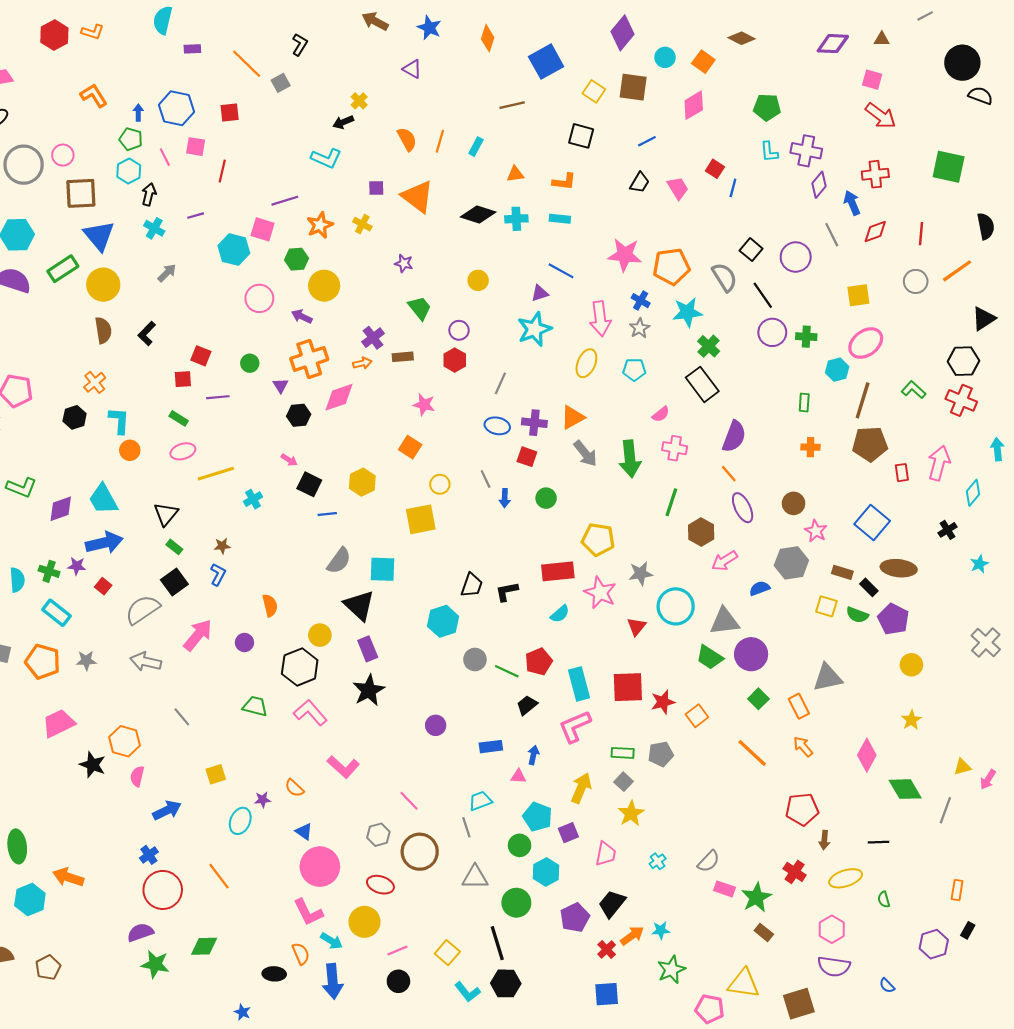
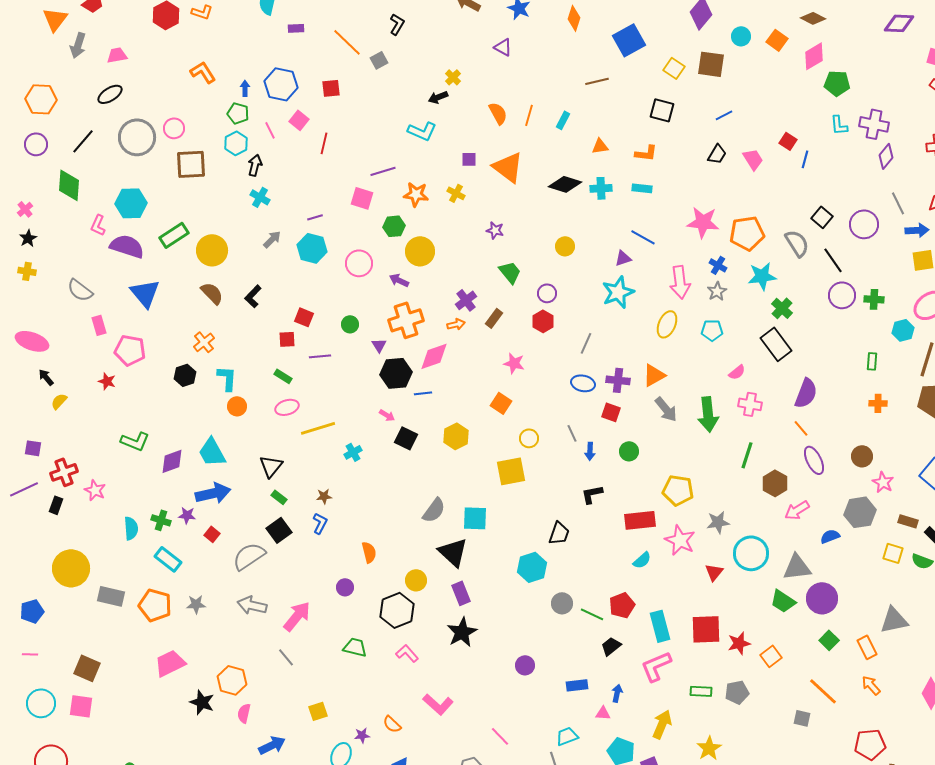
pink diamond: (694, 105) -> (814, 56), moved
pink square: (196, 147) -> (299, 120), turned 30
blue arrow: (852, 203) -> (917, 230), moved, turned 110
purple line: (196, 216) -> (315, 217), moved
orange star: (320, 225) -> (416, 194), turned 30
blue triangle: (99, 236) -> (145, 293), moved
cyan hexagon: (234, 250) -> (312, 248), moved
brown semicircle: (103, 330) -> (212, 293), turned -35
brown rectangle: (403, 357) -> (494, 318), turned -48
black hexagon: (299, 415) -> (396, 373), size x1.4
blue line: (327, 514) -> (423, 393), moved
black L-shape: (507, 592) -> (592, 494), moved
pink arrow: (198, 635) -> (297, 616), moved
pink L-shape: (310, 713) -> (407, 653), size x0.7
gray square: (624, 782) -> (802, 718), moved, turned -30

